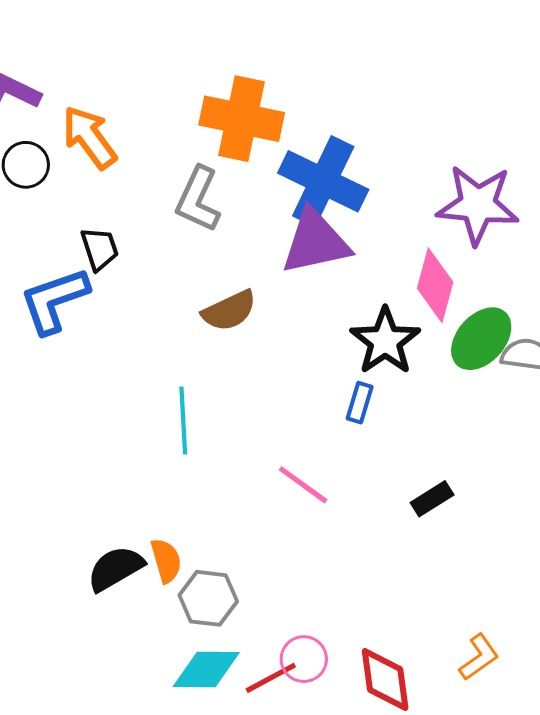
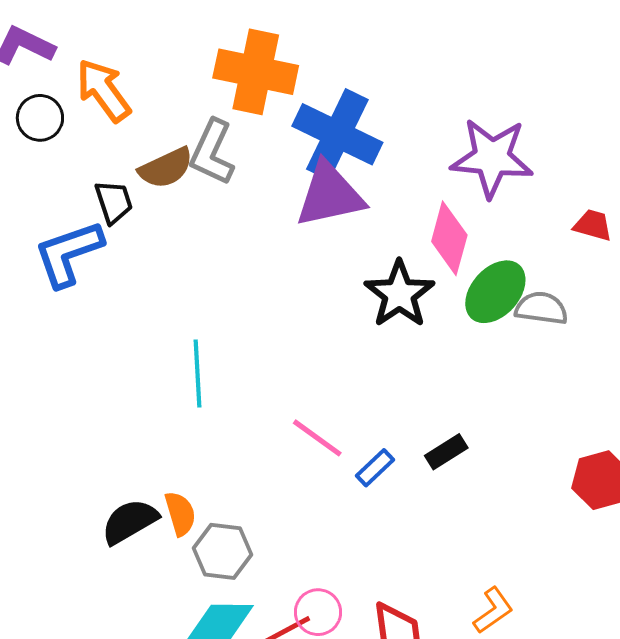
brown semicircle: (229, 311) -> (166, 168), moved
blue rectangle: (360, 403) -> (375, 468), moved, turned 30

